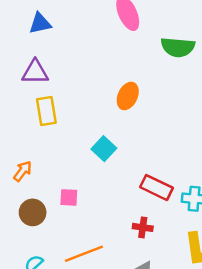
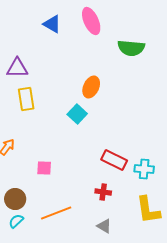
blue triangle: (40, 23) -> (52, 24), moved, turned 42
cyan square: (104, 149) -> (77, 114), moved
brown circle: (33, 212) -> (15, 199), moved

